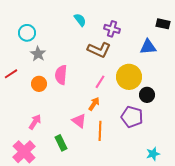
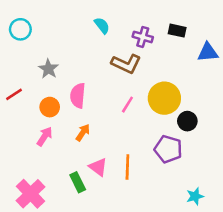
black rectangle: (163, 24) -> (177, 31), moved
cyan circle: (27, 33) -> (20, 29), moved
blue triangle: (148, 47) -> (208, 52), moved
orange arrow: (94, 104) -> (83, 133), moved
pink triangle: (79, 121) -> (98, 167), moved
pink arrow: (35, 122) -> (45, 136), moved

